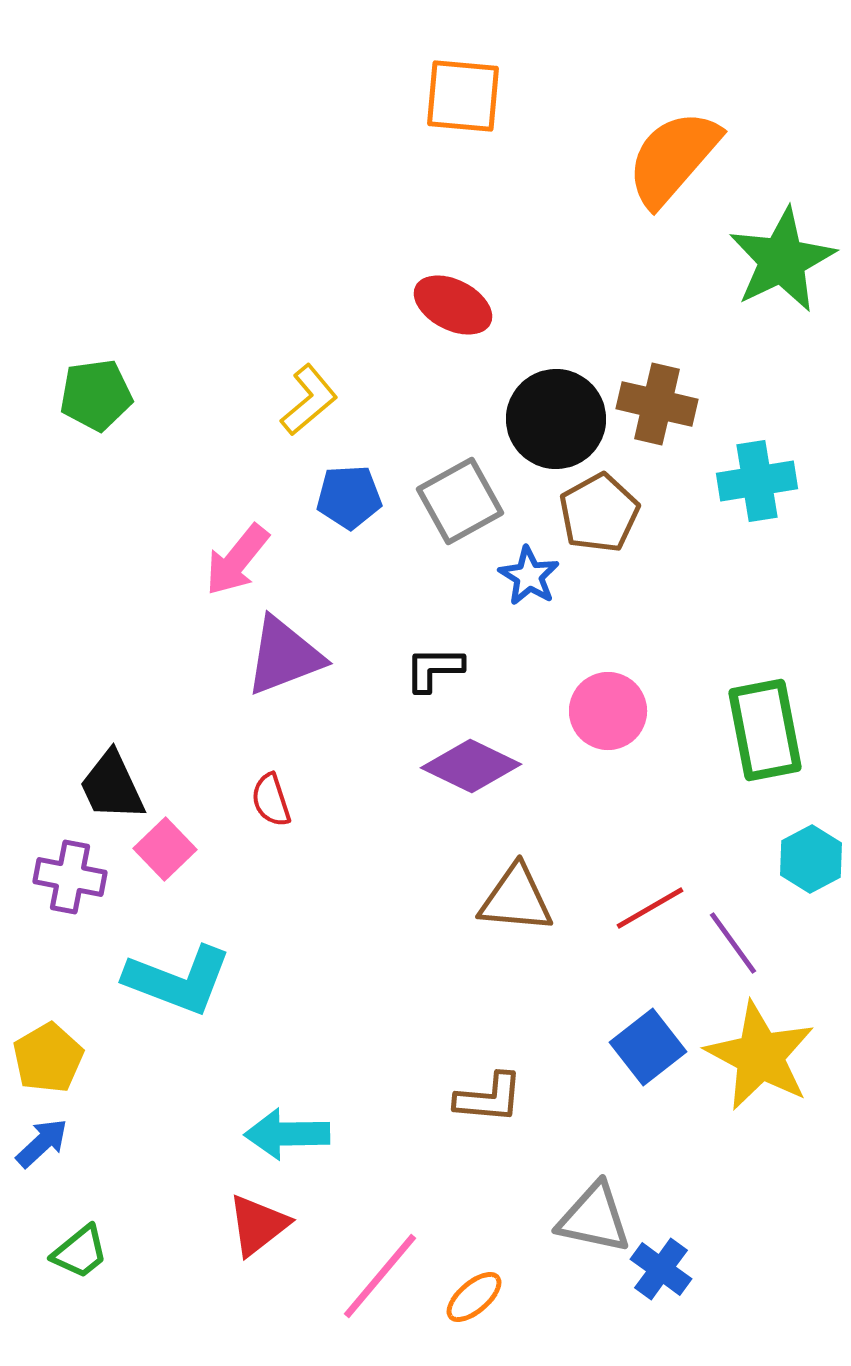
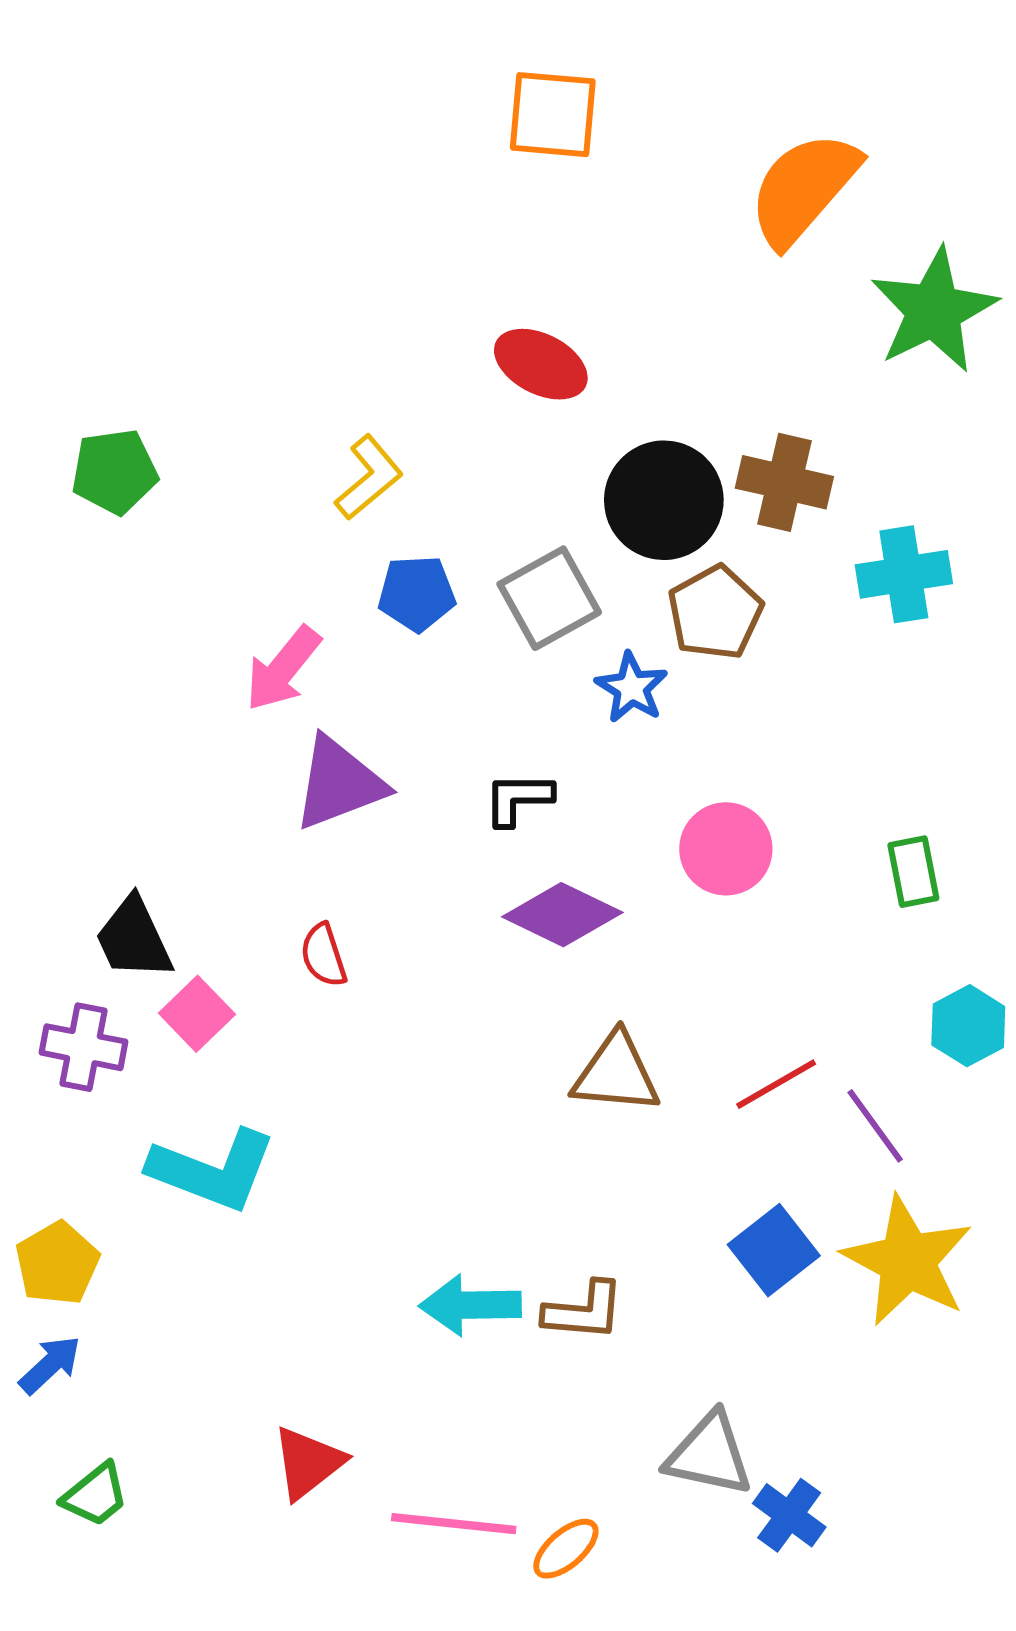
green rectangle: (765, 730) -> (913, 872), size x0.6
cyan arrow: (287, 1134) -> (470, 1305), moved
pink line: (380, 1276) -> (454, 1524), turned 56

